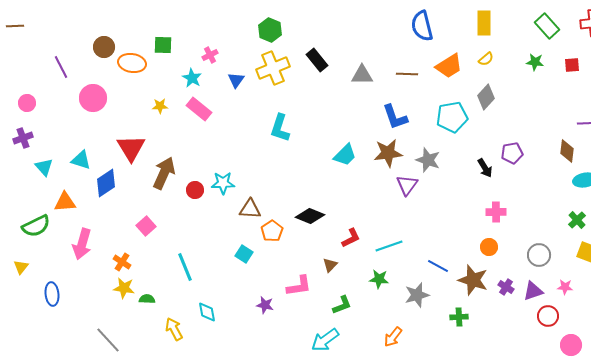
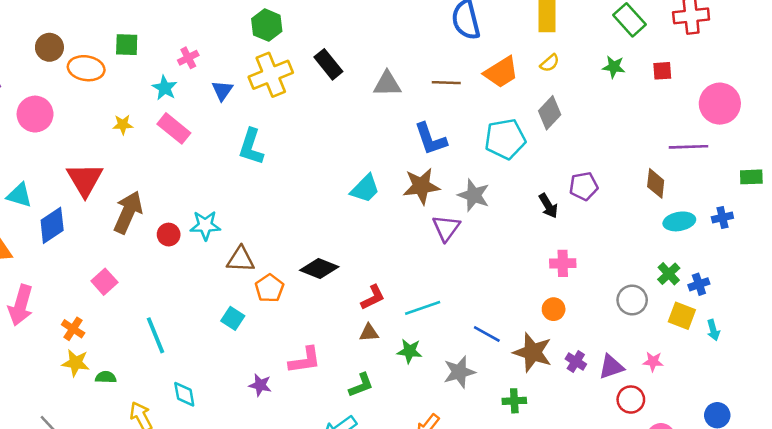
cyan L-shape: (280, 128) -> (251, 147), moved
gray circle: (539, 255) -> (632, 300), moved
brown triangle: (330, 265) -> (369, 333), moved, turned 42

